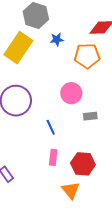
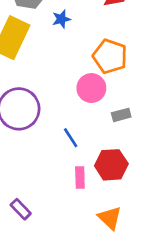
orange pentagon: (87, 56) -> (110, 56), moved, turned 30
red hexagon: (83, 164) -> (111, 165), moved

